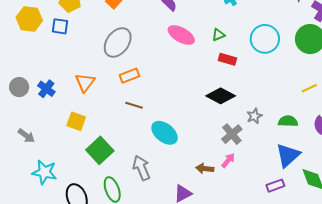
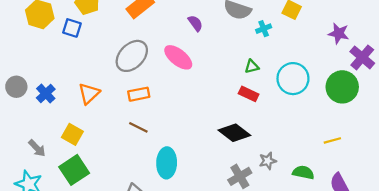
pink ellipse: (181, 35) -> (178, 57), moved
green triangle: (218, 35) -> (252, 66), moved
cyan ellipse: (165, 133) -> (167, 163), turned 44
gray arrow: (26, 136) -> (37, 148), moved
green square: (100, 150) -> (74, 170), moved

